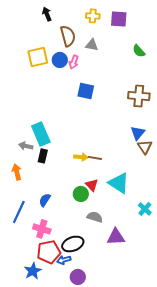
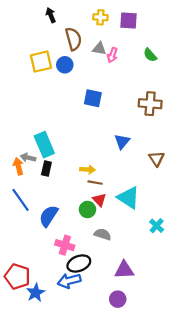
pink arrow: (74, 62) -> (112, 55), moved
blue triangle: (138, 133) -> (122, 141), moved
brown line: (95, 158) -> (95, 183), moved
orange arrow: (17, 172) -> (18, 166), moved
blue semicircle: (45, 200) -> (49, 216), size x1.5
blue line: (19, 212) -> (21, 200), moved, turned -60
pink cross: (42, 229) -> (65, 245), moved
purple triangle: (116, 237) -> (124, 270), moved
red pentagon: (49, 252) -> (17, 276), moved, turned 30
blue arrow: (64, 260) -> (69, 281), size x1.5
purple circle: (78, 277) -> (118, 299), moved

